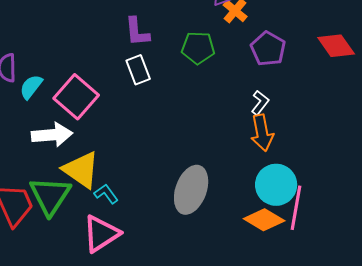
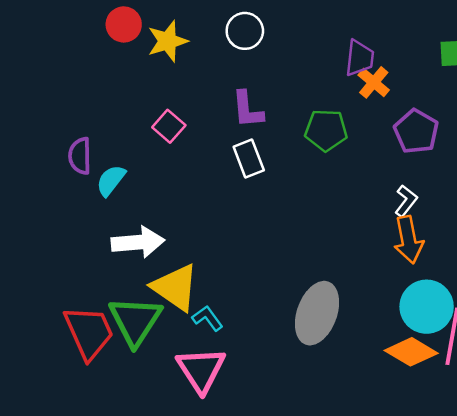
pink square: (76, 97) -> (169, 126), moved, size x0.6
pink triangle: (101, 234) -> (201, 370), turned -30

